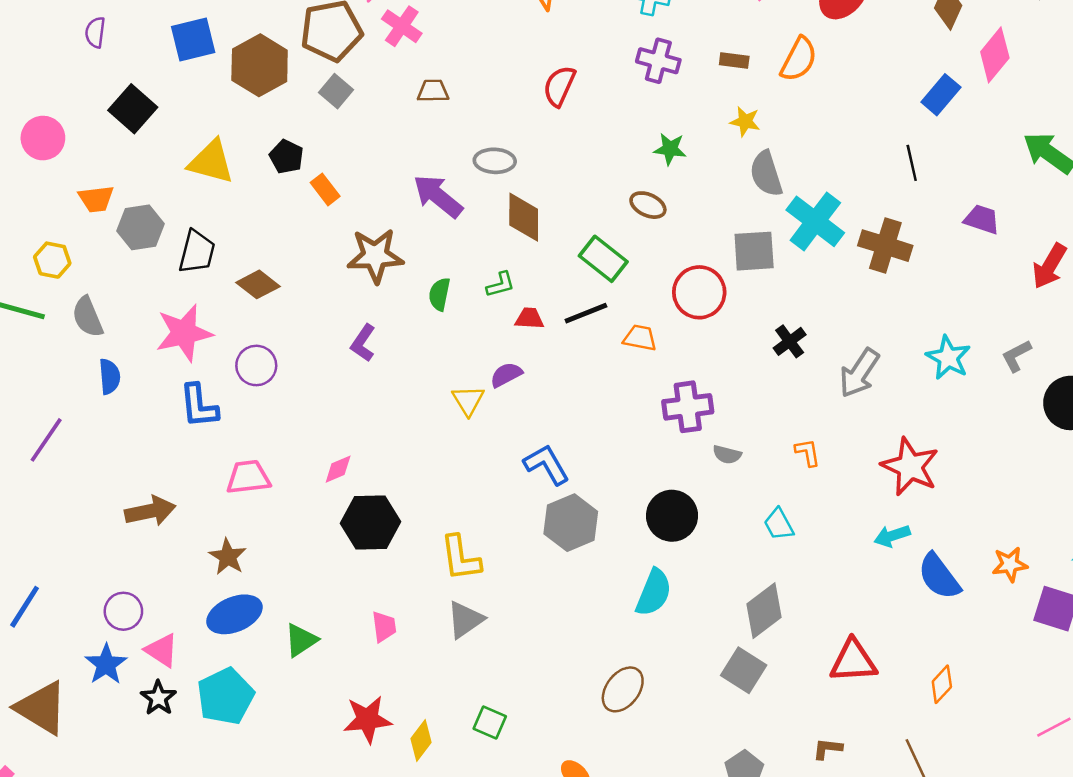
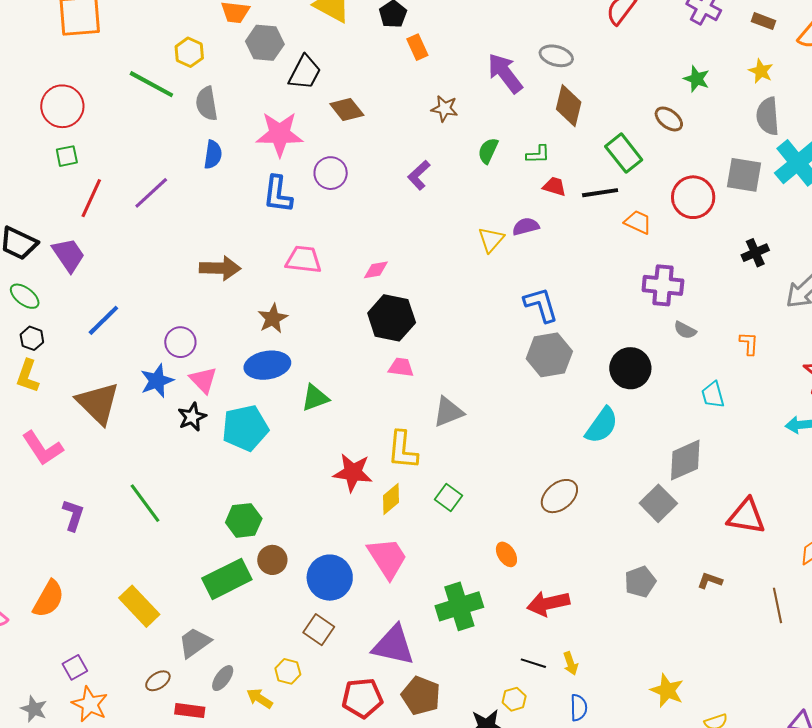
brown star: (375, 256) -> (445, 109), size x0.6
yellow L-shape: (460, 558) -> (403, 450), moved
pink trapezoid: (384, 627) -> (401, 367), moved, turned -88

